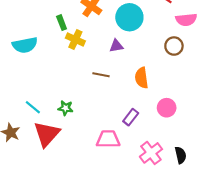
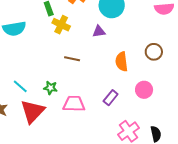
brown circle: (174, 46) -> (154, 52), moved
brown line: (101, 75) -> (72, 59), moved
pink trapezoid: (108, 139) -> (74, 104), moved

